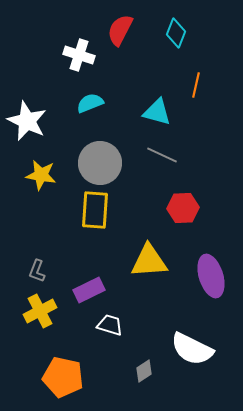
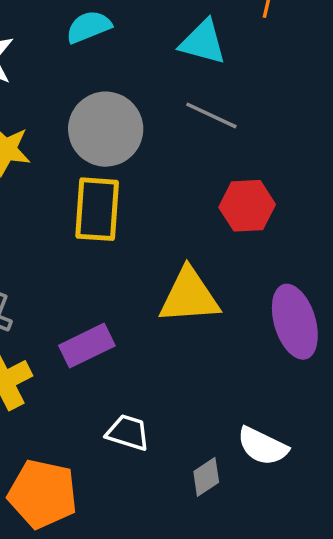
white trapezoid: (110, 325) -> (128, 433), moved
white semicircle: (192, 349) -> (262, 446), size x0.7
gray diamond: (144, 371) -> (206, 477), moved

